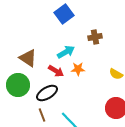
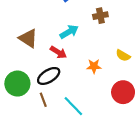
orange star: (78, 69) -> (94, 66), moved
green circle: (18, 85) -> (17, 84), moved

